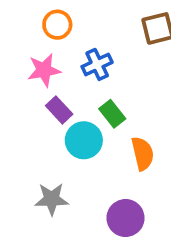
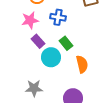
blue cross: (97, 64) -> (58, 17), turned 35

